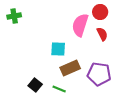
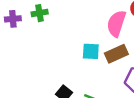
brown rectangle: (70, 68) -> (116, 54), moved

